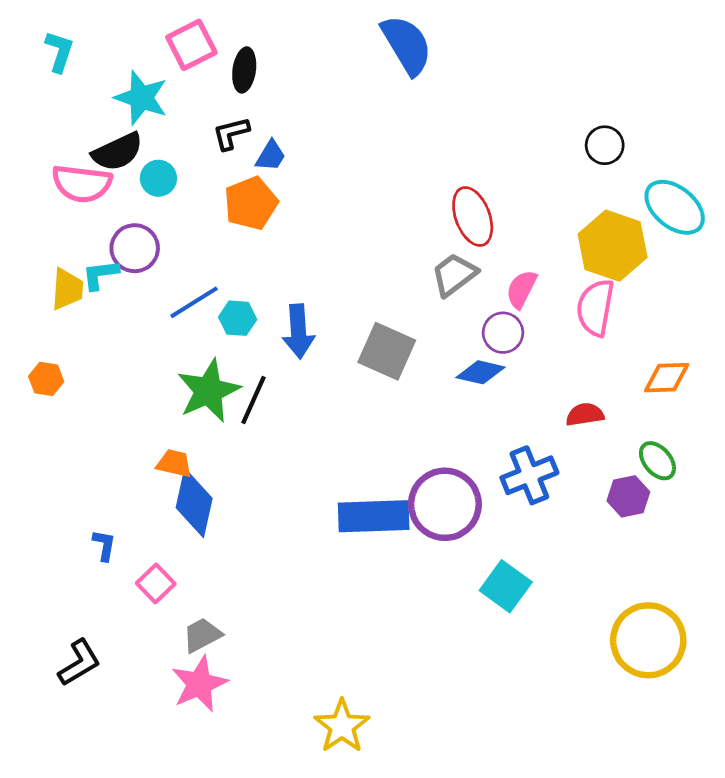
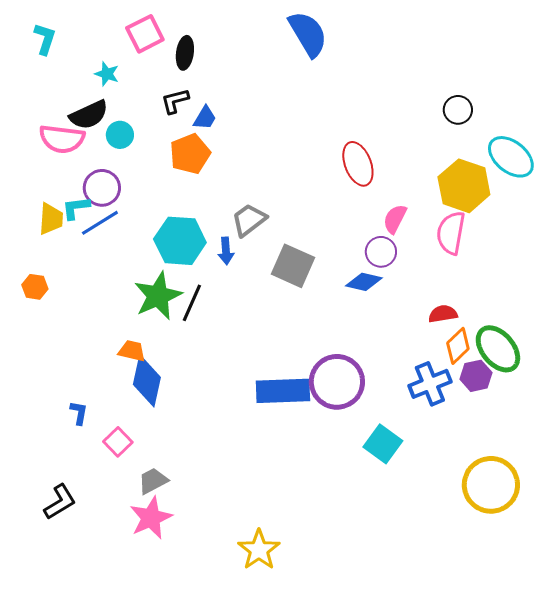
cyan star: (141, 98) -> (107, 74), size x0.6
gray trapezoid: (454, 275) -> (249, 220), moved
blue line: (194, 302) -> (100, 223), moved
cyan hexagon: (238, 318) -> (180, 241), size x1.8
blue arrow: (298, 331) -> (226, 251), size x0.7
orange diamond: (667, 378) -> (458, 346), moved, turned -42
green ellipse: (657, 461) -> (498, 349), size x1.6
blue cross: (529, 475) -> (430, 384), moved

